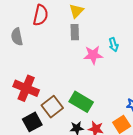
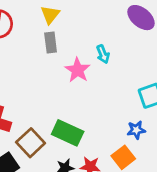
pink star: (93, 55) -> (78, 70), turned -30

